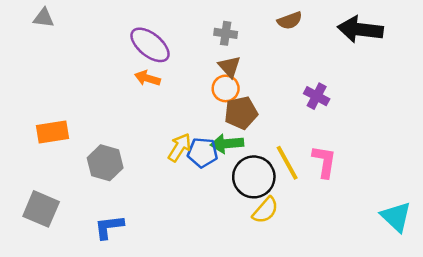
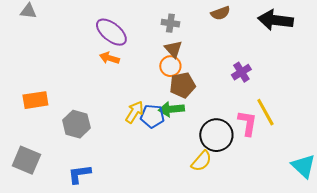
purple cross: (317, 96) -> (241, 72), turned 30
yellow line: (287, 163) -> (265, 112), moved
black circle: (254, 177) -> (216, 135), moved

